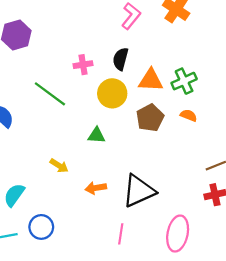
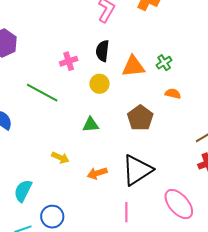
green cross: (184, 81) -> (164, 63), size x0.7
yellow circle: (112, 93) -> (99, 84), size x0.7
brown pentagon: (150, 118) -> (140, 118), moved
pink ellipse: (178, 234) -> (179, 204), turned -44

